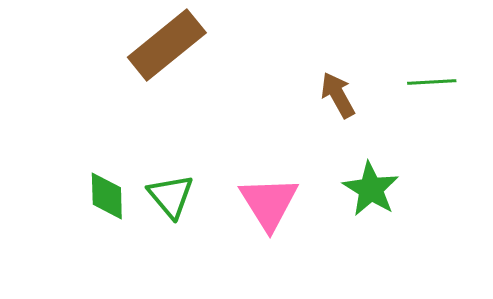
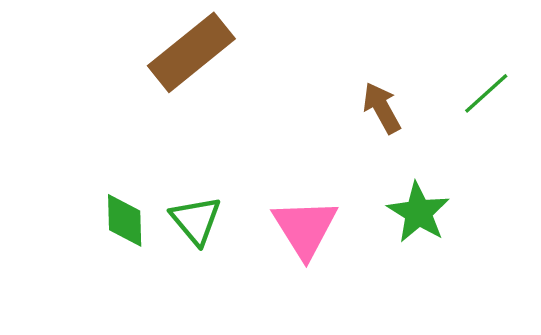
green line: (432, 82) -> (486, 93), turned -39

